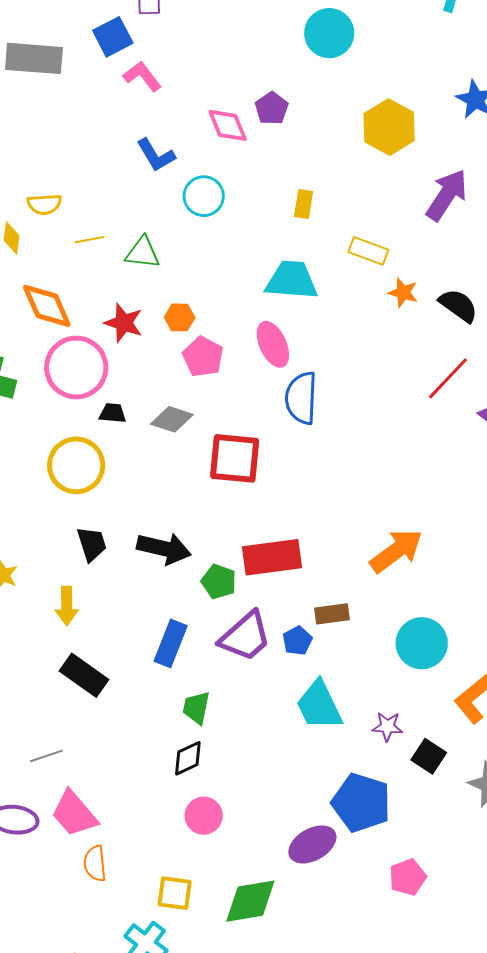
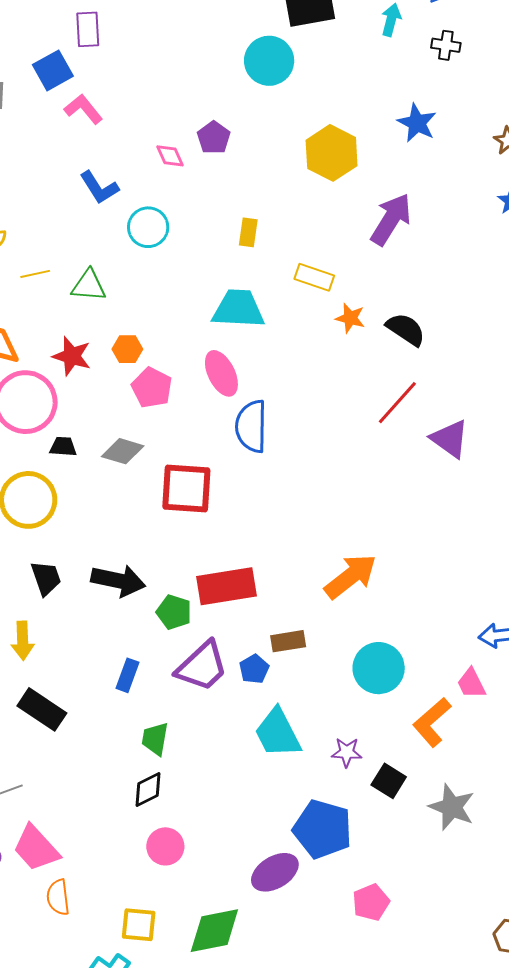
pink diamond: (228, 125) -> (170, 156), size x0.7
blue rectangle: (171, 643) -> (128, 675), size x0.7

